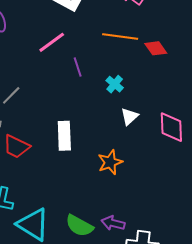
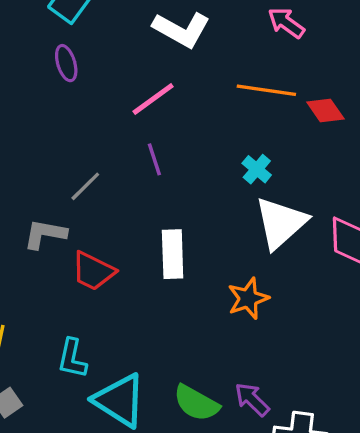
purple line: (78, 67) -> (154, 159), moved
white triangle: (129, 116) -> (281, 223), size x1.8
purple arrow: (113, 223) -> (252, 399), turned 30

